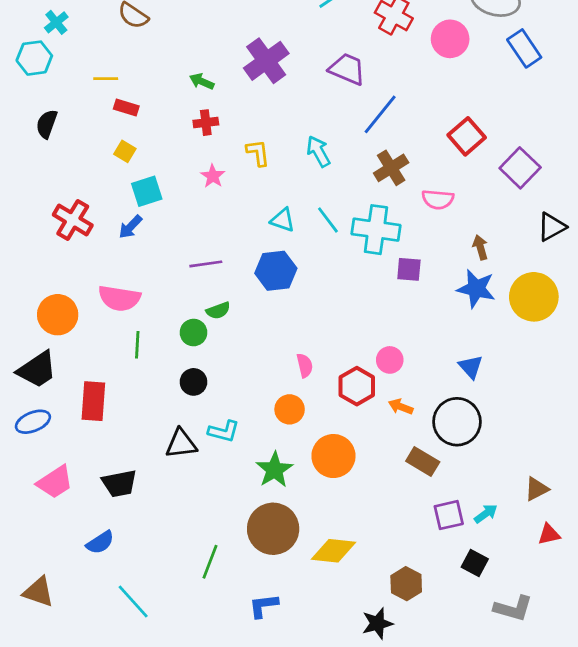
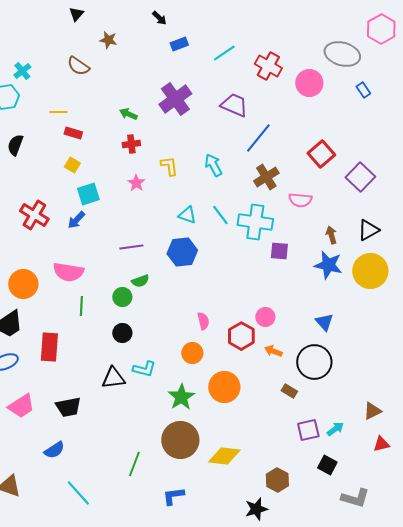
blue rectangle: (524, 48) -> (363, 90), size x0.6
black triangle: (552, 227) -> (368, 230), moved
brown rectangle: (423, 462) -> (289, 391), size x0.7

